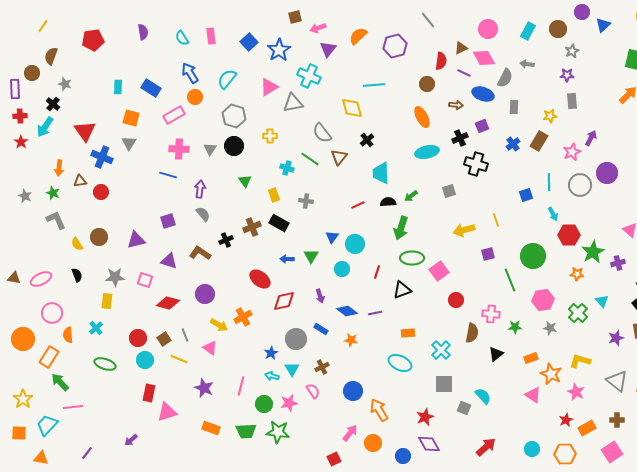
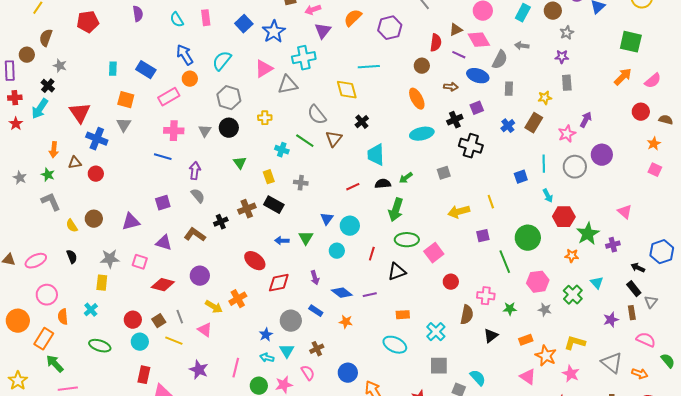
cyan cross: (309, 76) -> (304, 58), turned -35

